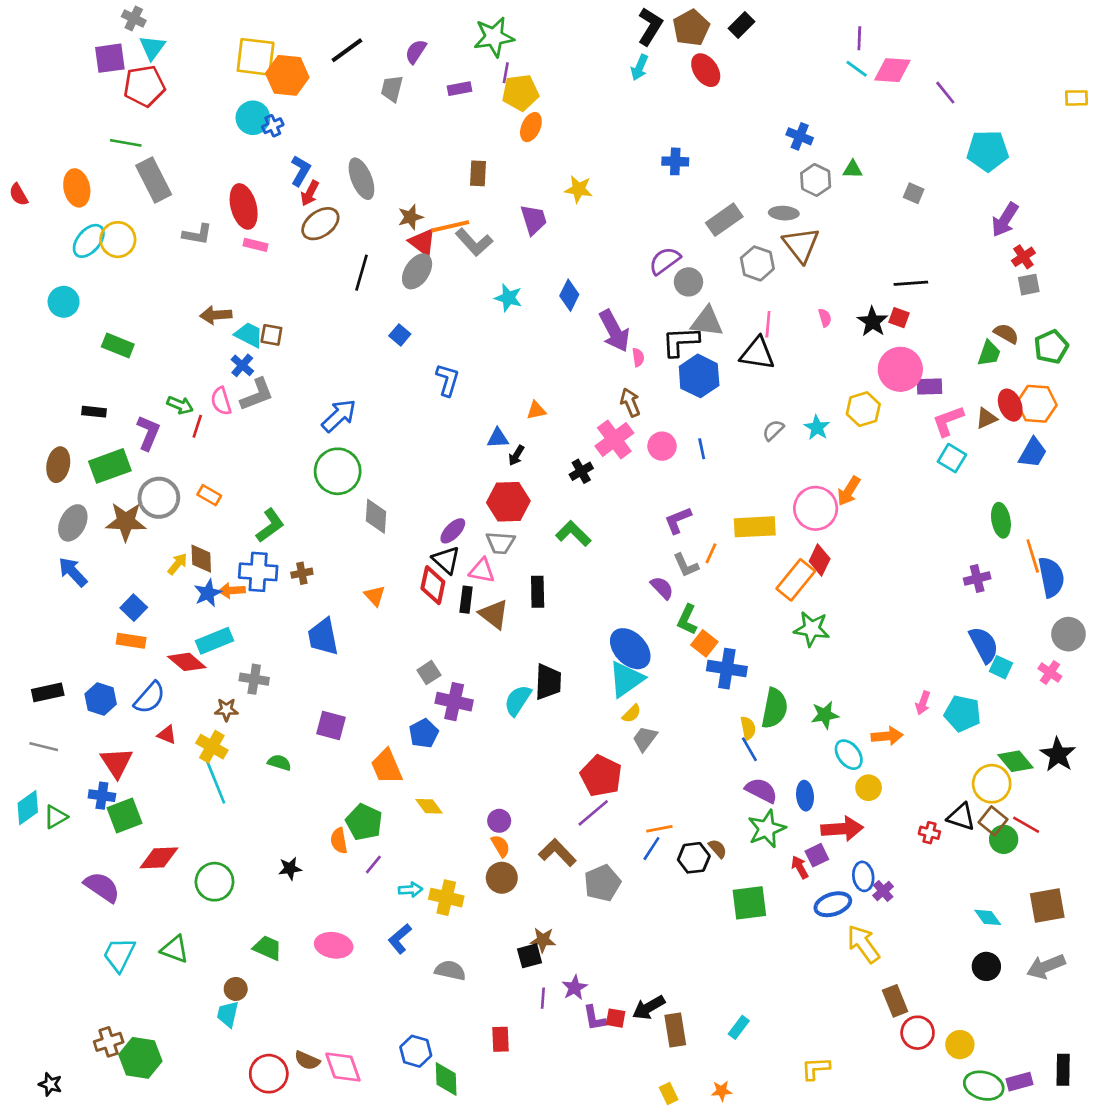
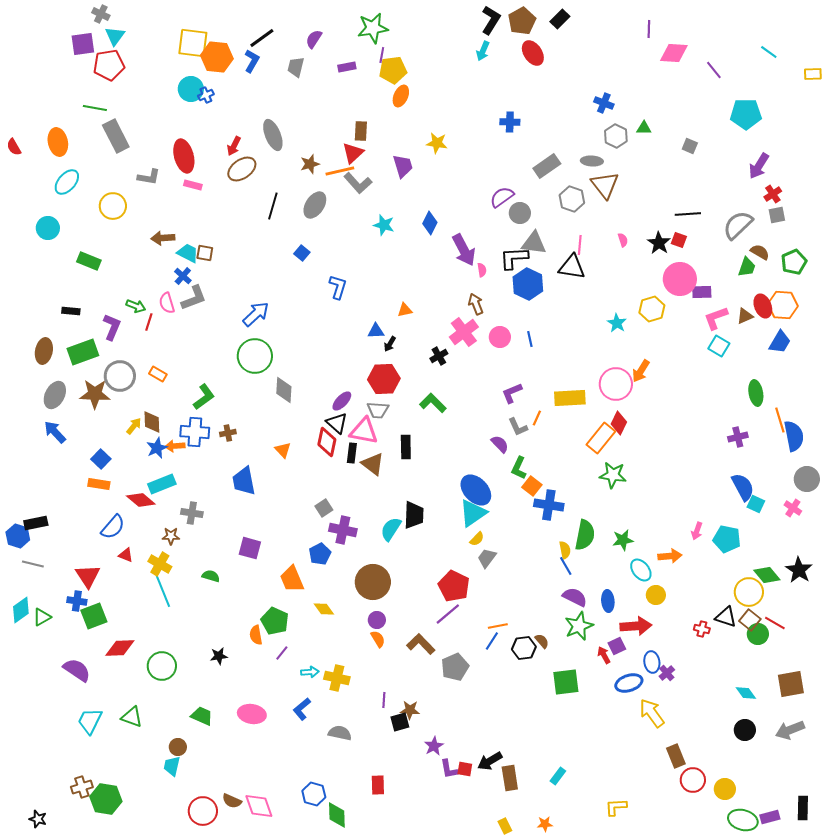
cyan line: (857, 69) -> (769, 52), moved
blue L-shape: (301, 171) -> (252, 61), moved
yellow circle: (118, 240) -> (113, 206), moved
red triangle: (422, 242) -> (353, 153), moved, turned 40
gray semicircle: (773, 430) -> (738, 225), moved, size x1.8
pink triangle: (482, 571) -> (364, 431), size x1.4
blue hexagon: (101, 699) -> (18, 536), moved
brown circle: (502, 878) -> (373, 582), moved, size x1.5
purple line: (543, 998) -> (384, 700), moved

